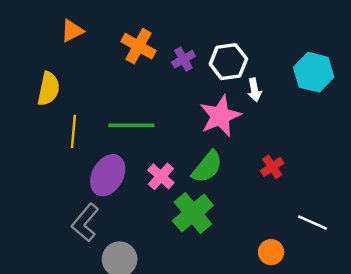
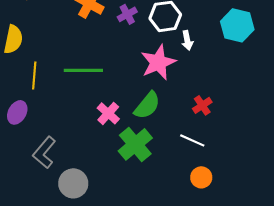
purple ellipse: (108, 175) -> (17, 112), moved, size x0.7
white line: (312, 223) -> (192, 140), moved

